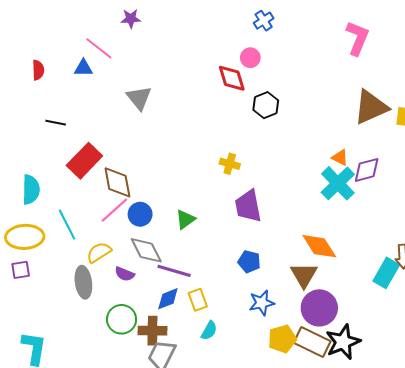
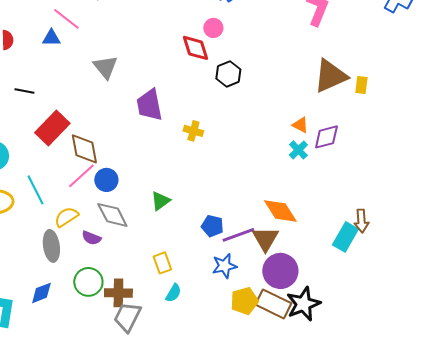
cyan cross: (338, 183) -> (298, 150), size x0.6
purple trapezoid: (248, 206) -> (149, 105), moved
green triangle: (185, 219) -> (160, 201), moved
purple line: (174, 271) -> (238, 235), moved, turned -36
blue diamond: (168, 299) -> (41, 293), moved

